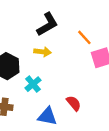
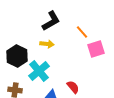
cyan cross: (33, 84) -> (39, 71), size x1.5

